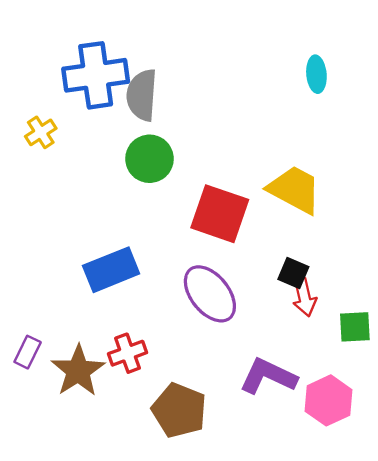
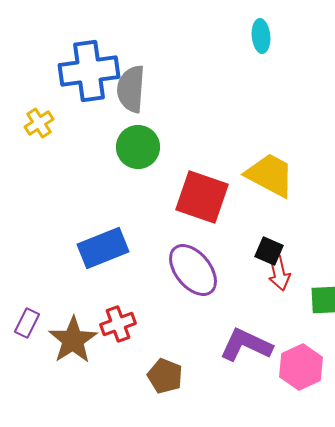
cyan ellipse: (316, 74) -> (261, 36), moved
brown pentagon: (179, 410) -> (165, 376), size x0.7

